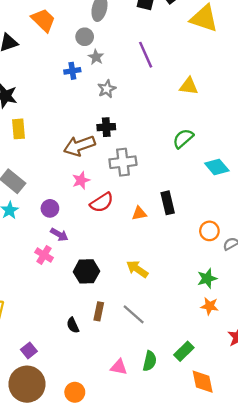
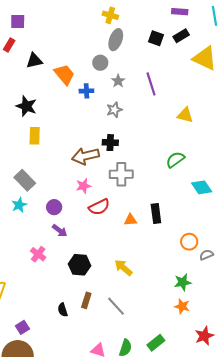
orange trapezoid: (43, 20) -> (64, 75), moved
gray star: (96, 57) -> (118, 81), moved
pink cross: (44, 255) -> (38, 254), moved

